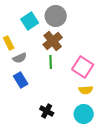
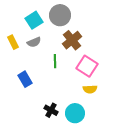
brown cross: (53, 41) -> (72, 40), moved
gray semicircle: (20, 58) -> (34, 42), moved
cyan circle: (84, 114) -> (75, 113), moved

